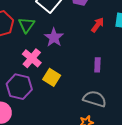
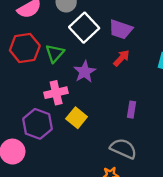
red arrow: (98, 25) -> (122, 58), moved
pink cross: (32, 58) -> (56, 93), turned 30

